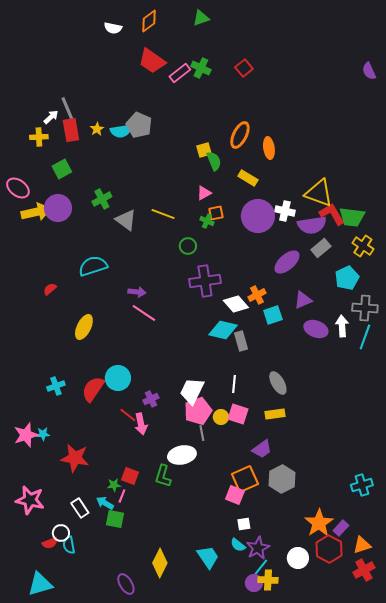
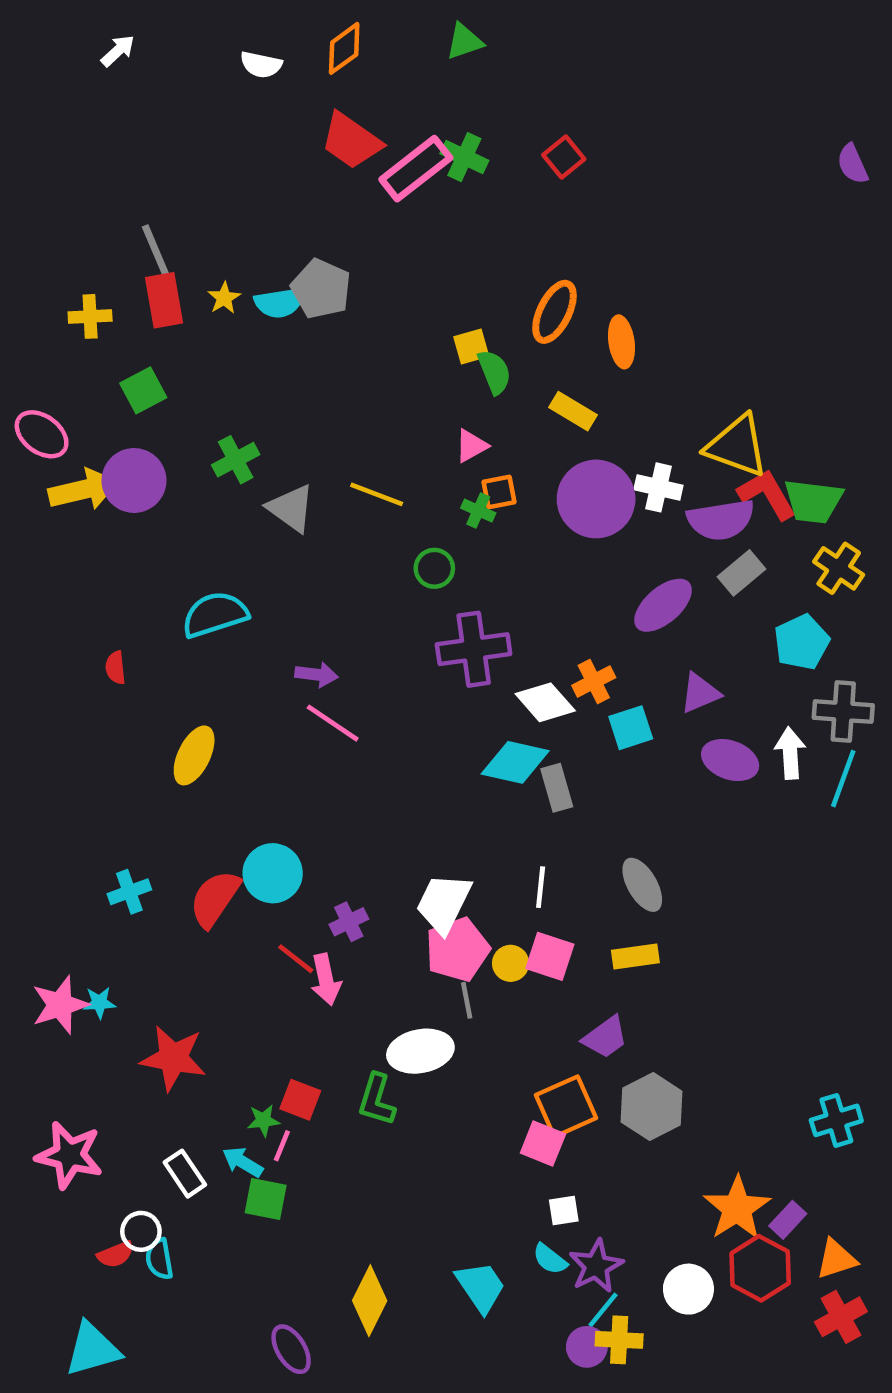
pink rectangle: (180, 73) -> (416, 169), size x1.4
white arrow: (51, 117) -> (118, 51), moved
red semicircle: (50, 289) -> (116, 668), turned -56

